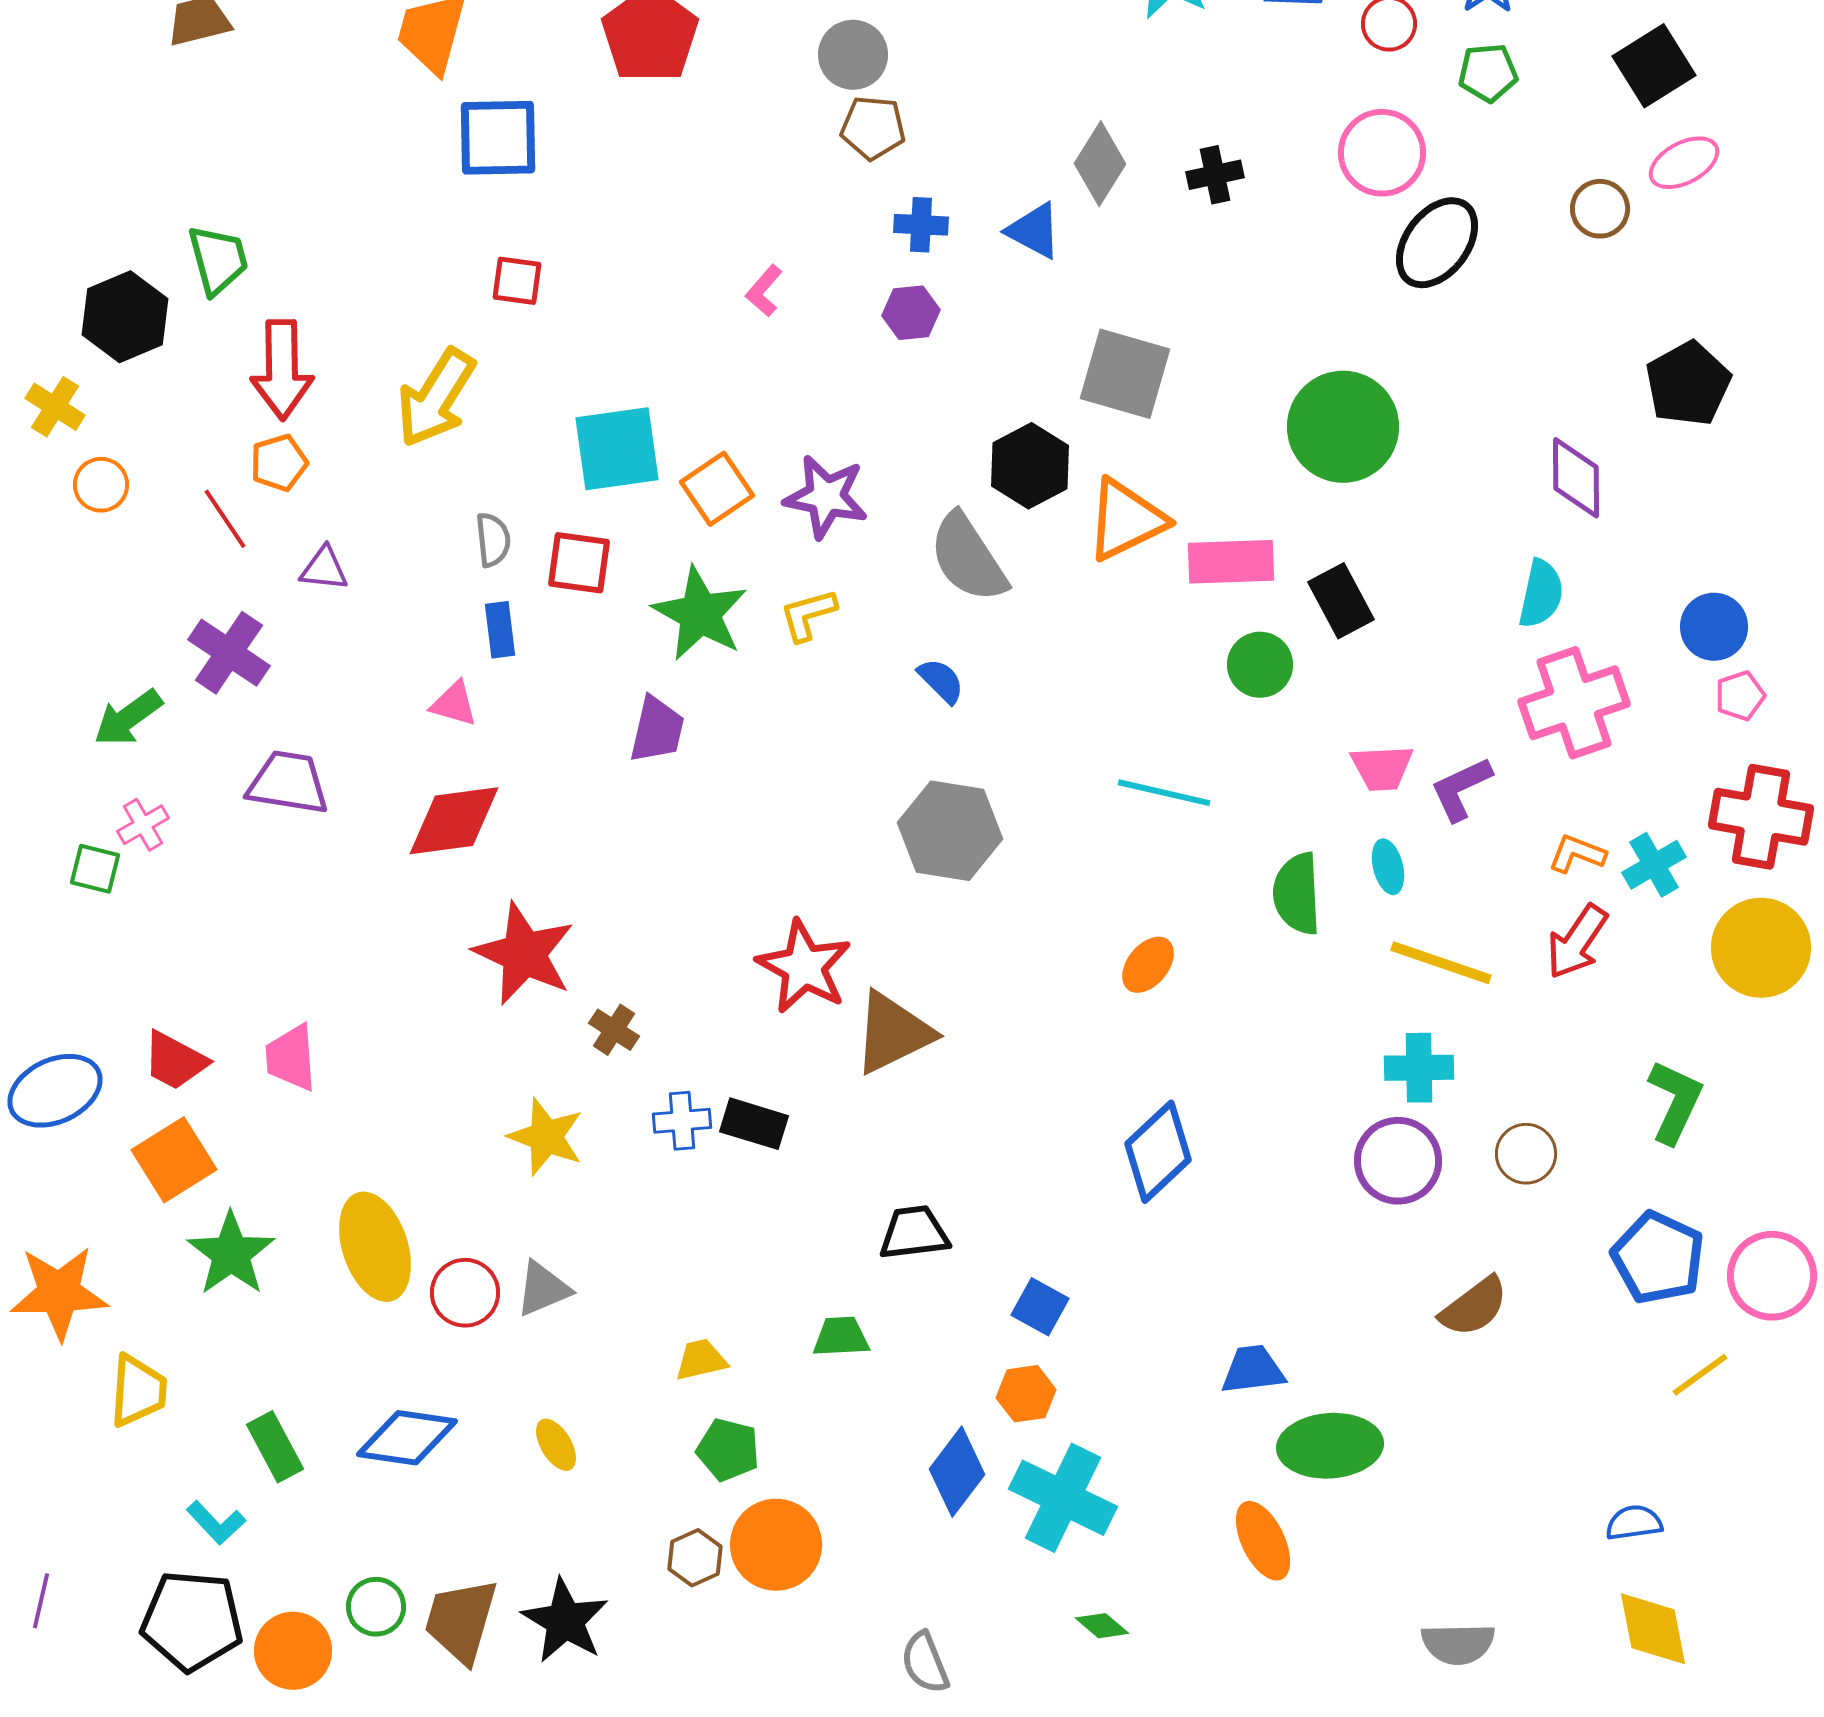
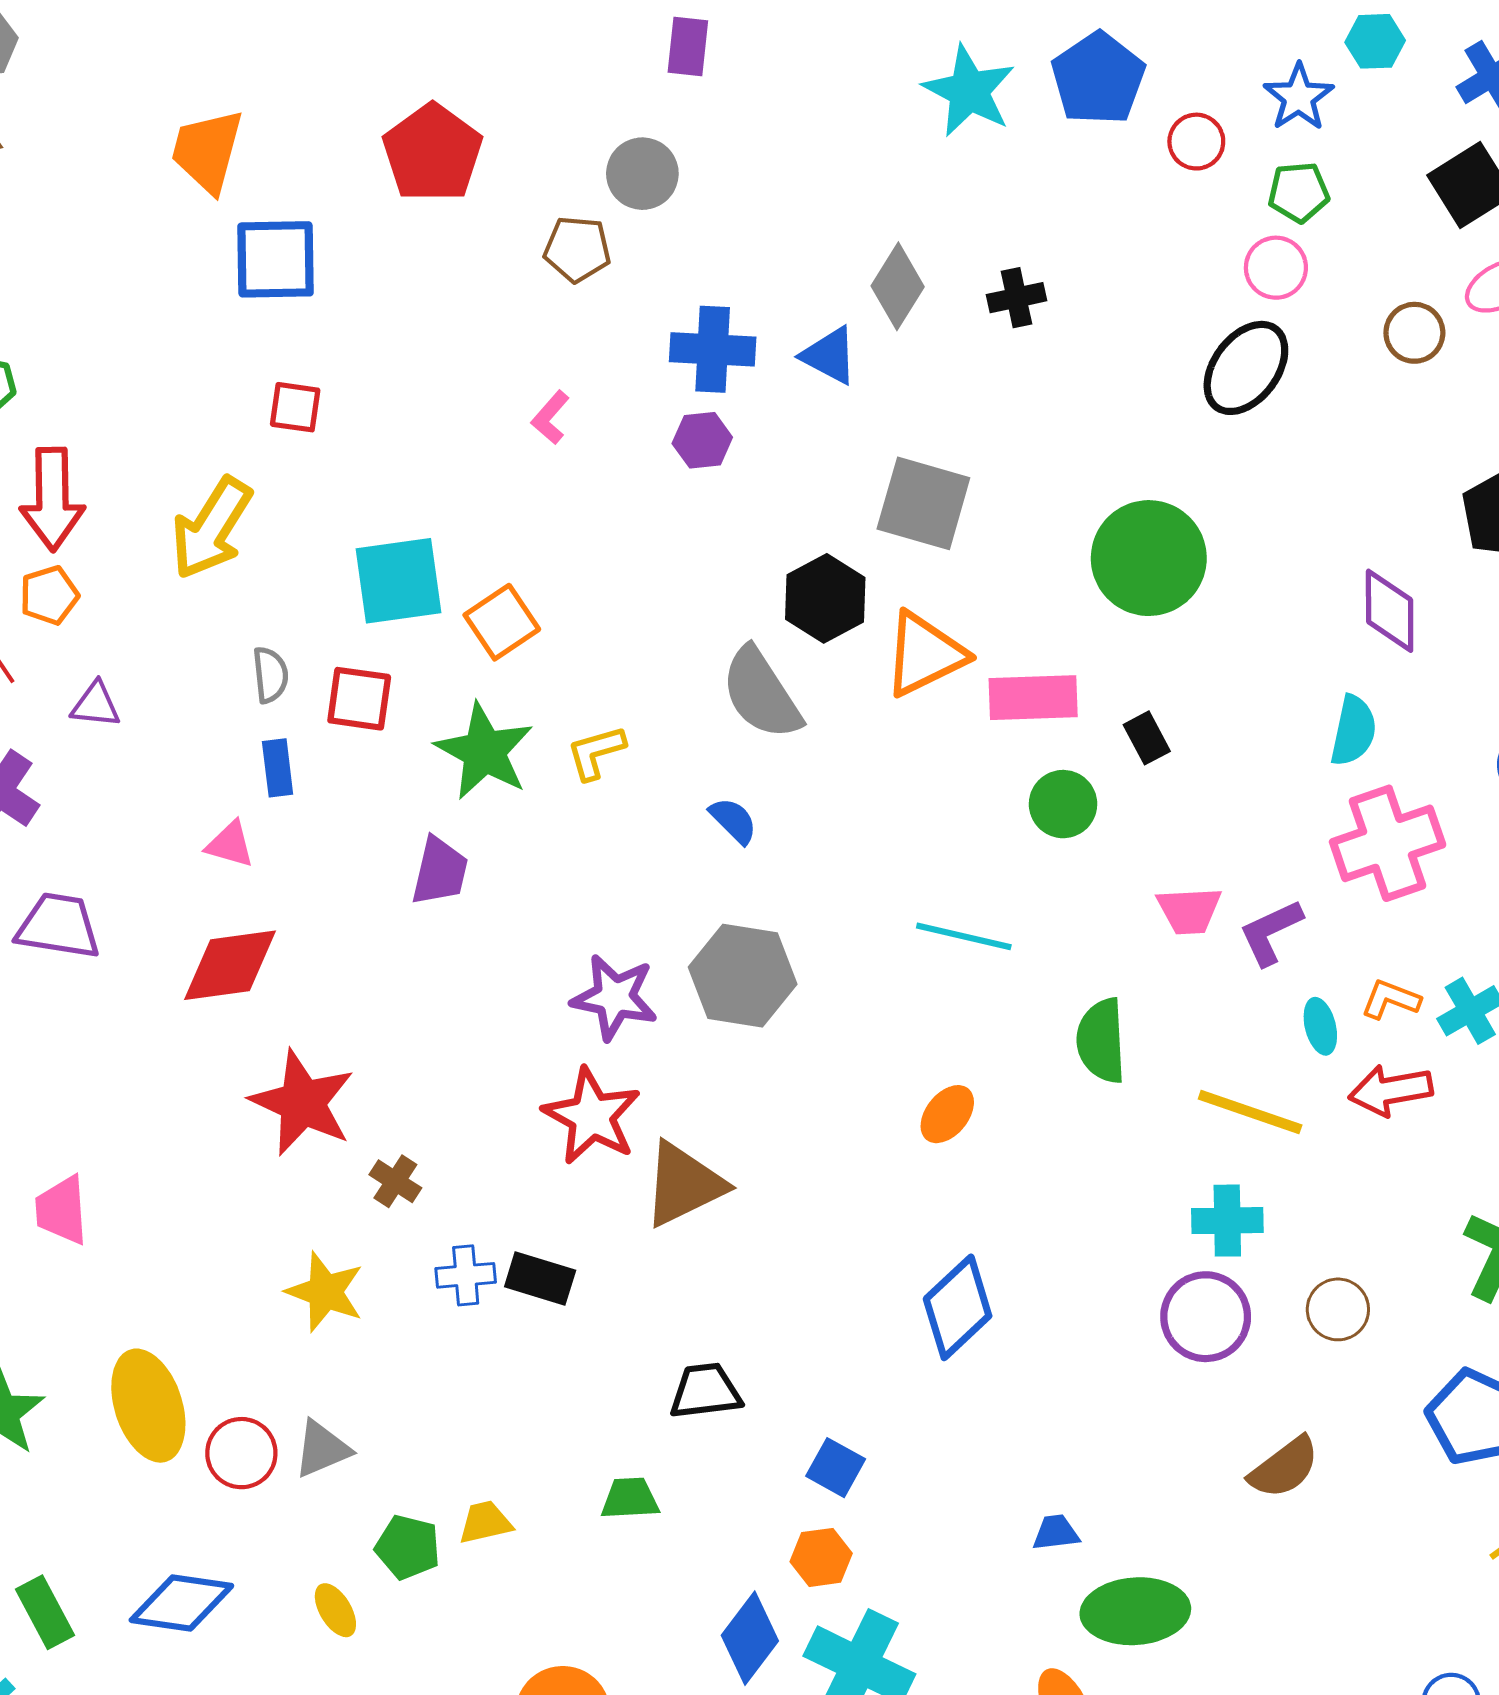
brown pentagon: (873, 128) -> (577, 249), moved
pink circle: (1382, 153) -> (1276, 268), moved, size x0.7
blue cross: (921, 225) -> (713, 349), size x1.5
purple star: (826, 497) -> (614, 997), moved
black rectangle: (1341, 601) -> (1147, 738), size x0.7
cyan ellipse: (1388, 867) -> (1320, 1026), moved
red arrow: (1577, 942) -> (1391, 1090), turned 46
blue trapezoid: (1253, 1370) -> (1056, 1533), size x0.7
green pentagon: (728, 1450) -> (408, 1547), moved

